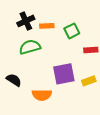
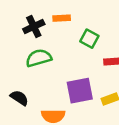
orange rectangle: (47, 26) -> (62, 18), moved
green square: (72, 31) -> (89, 39), turned -35

